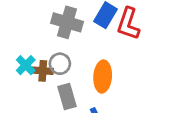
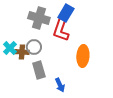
red L-shape: (128, 24) -> (61, 30), moved
orange ellipse: (103, 77) -> (83, 56), moved

